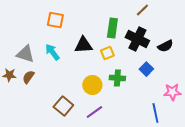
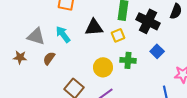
black semicircle: (165, 46) -> (176, 11), moved, turned -42
brown semicircle: (28, 77) -> (49, 58), moved

